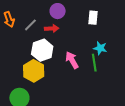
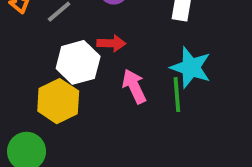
red arrow: (52, 28) -> (111, 43), moved
cyan star: (100, 48) -> (191, 67), size x1.5

